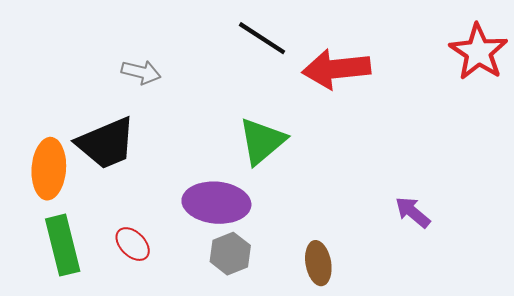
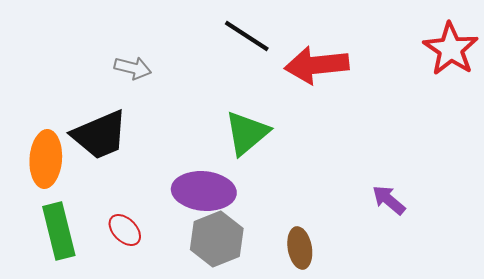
gray hexagon: (230, 254) -> (217, 239), size x1.4

